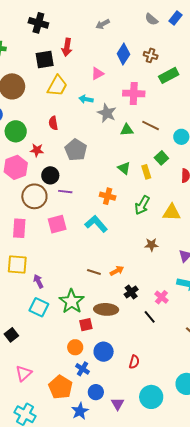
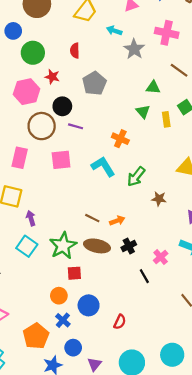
green triangle: (127, 130) -> (153, 87), moved
green arrow: (142, 205) -> (136, 177), moved
brown ellipse: (106, 309) -> (97, 246), moved

